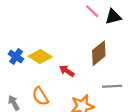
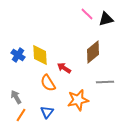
yellow diamond: (40, 56) -> (40, 55), turned 55
orange semicircle: (40, 96) -> (48, 83), moved

